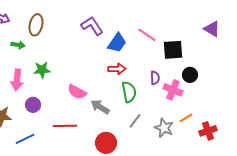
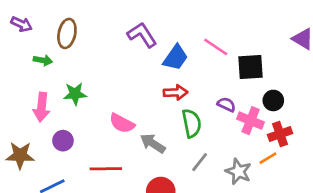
purple semicircle: (155, 78) -> (226, 104), turned -64
red cross: (208, 131) -> (280, 134), moved

